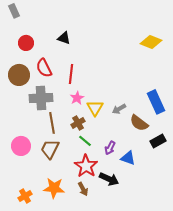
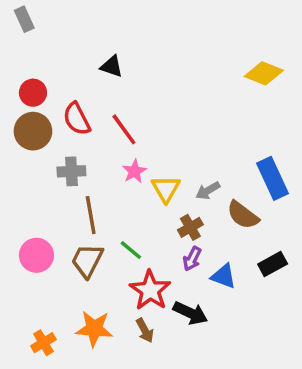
red circle: (26, 43) -> (33, 93), moved
red line: (71, 74) -> (124, 129), turned -42
gray cross: (41, 98) -> (71, 171), size x0.7
brown cross: (78, 123) -> (190, 227), moved
green line: (85, 141) -> (131, 250), moved
black rectangle: (158, 141) -> (273, 264), moved

